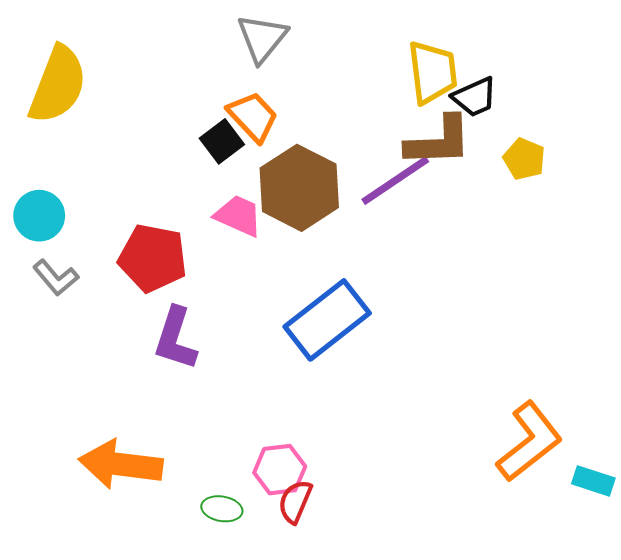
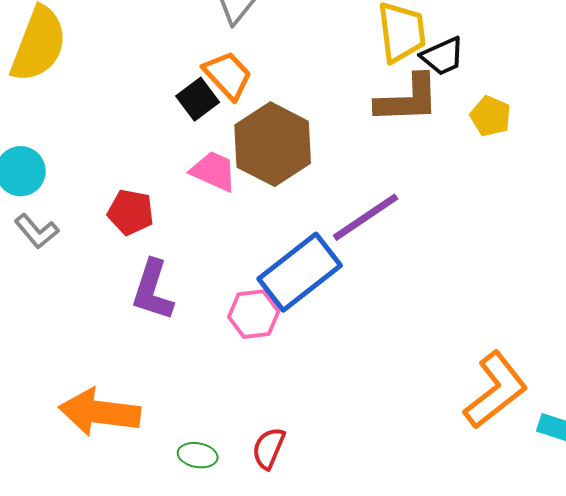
purple line: (395, 181) -> (366, 217), moved
red pentagon: (153, 258) -> (131, 212), size x0.7
pink hexagon: (280, 470) -> (254, 314), moved

